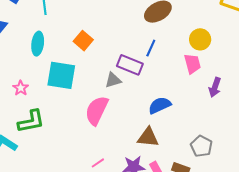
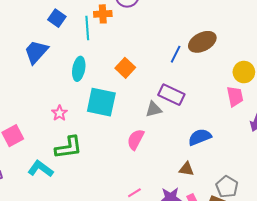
blue line: (151, 48) -> (176, 54), moved
pink semicircle: (97, 110) -> (136, 139), size x0.7
brown triangle: (148, 137) -> (187, 169), size x0.7
gray pentagon: (201, 146) -> (227, 187), moved

